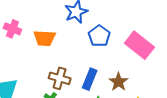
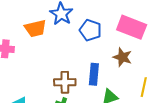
orange trapezoid: (45, 38) -> (35, 28), moved
brown star: (119, 82) -> (122, 57), moved

